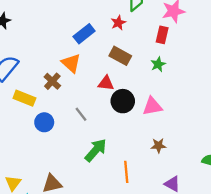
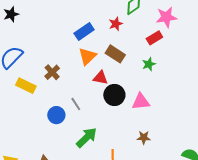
red rectangle: (162, 35) -> (154, 38), turned 42
orange triangle: (71, 63) -> (87, 56), moved, turned 30
blue circle: (44, 122) -> (56, 115), moved

